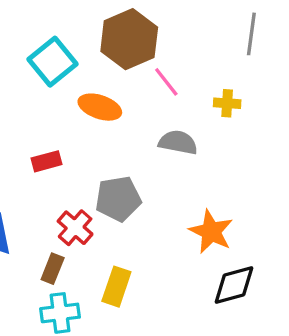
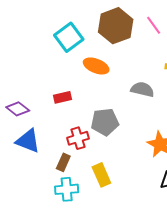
pink line: (166, 82) -> (154, 25), moved
red cross: (75, 228) -> (78, 138), turned 30
yellow rectangle: (116, 287) -> (101, 175), turned -45

